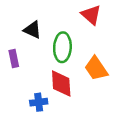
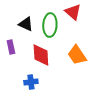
green ellipse: (62, 47) -> (50, 25), moved
red diamond: (61, 83) -> (41, 55), moved

